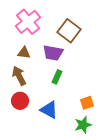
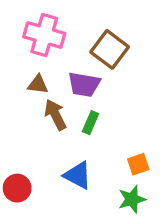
pink cross: (28, 22) -> (44, 35), turned -35
brown arrow: (19, 76) -> (55, 115), moved
red circle: (20, 101) -> (17, 188), moved

